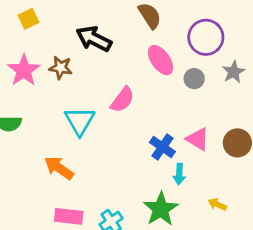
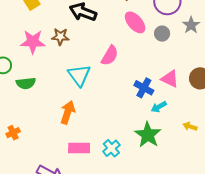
pink star: (24, 70) -> (33, 42), turned -30
orange arrow: (59, 168) -> (68, 112), turned 80
cyan arrow: (179, 174) -> (159, 107), turned 63

